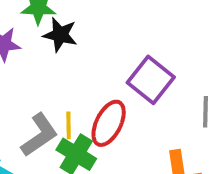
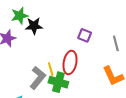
purple square: (151, 80) -> (85, 35), size x0.6

